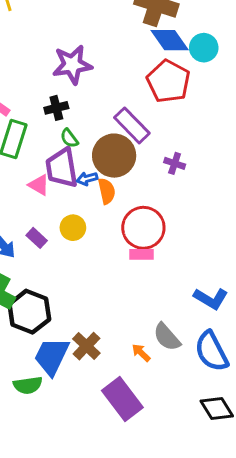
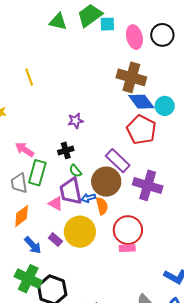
purple star: (72, 65) -> (76, 121), size x0.6
purple cross: (175, 163) -> (148, 185), size x2.0
yellow circle: (73, 228) -> (80, 232), size x1.8

